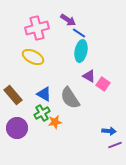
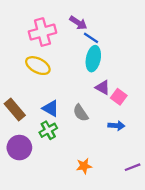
gray semicircle: (70, 98) -> (81, 113), size x0.7
orange star: (55, 122) -> (84, 166), moved
blue arrow: (109, 131) -> (116, 126), moved

